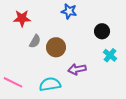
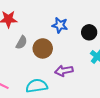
blue star: (69, 11) -> (60, 25), moved

